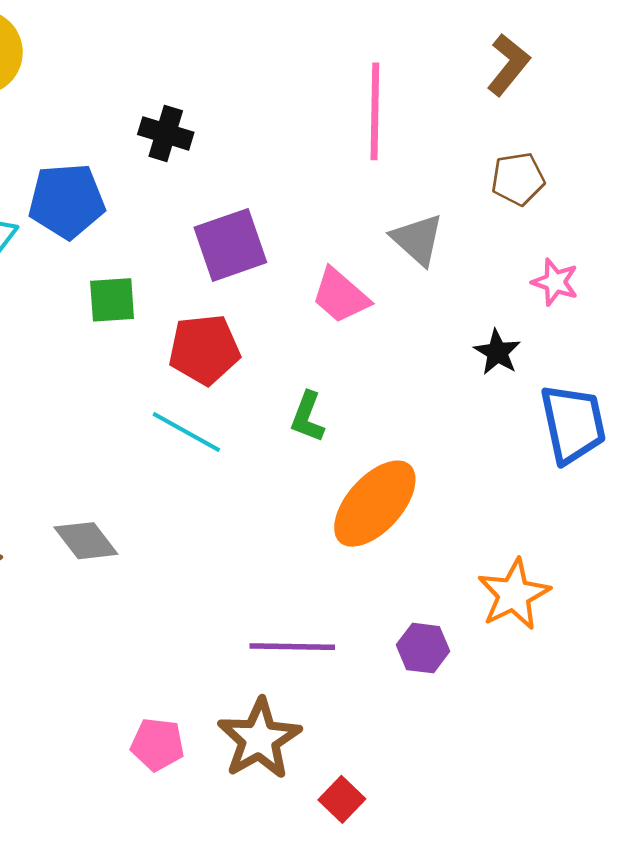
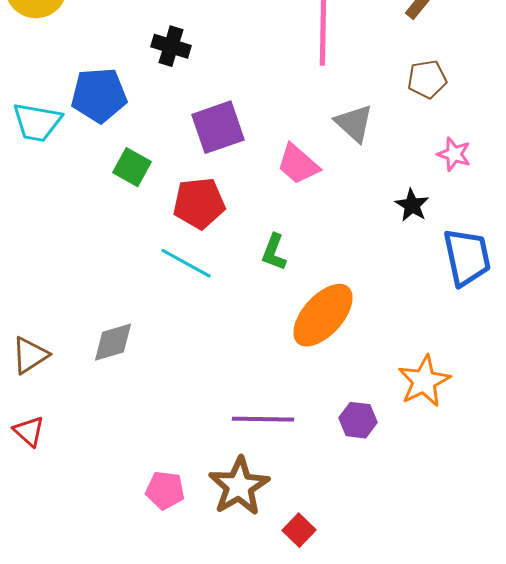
green square: (112, 300) -> (132, 167), turned 33
gray diamond: (86, 541) -> (113, 342), turned -69

